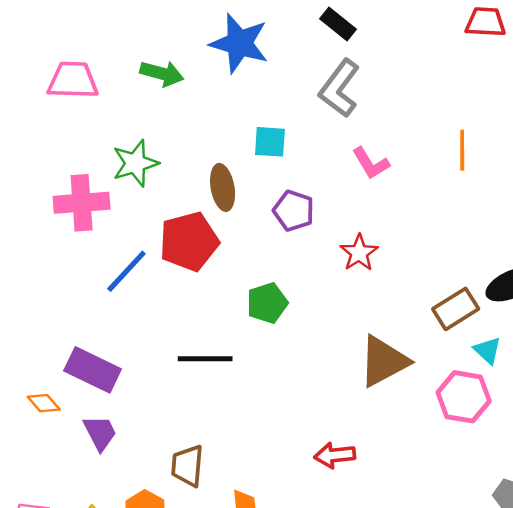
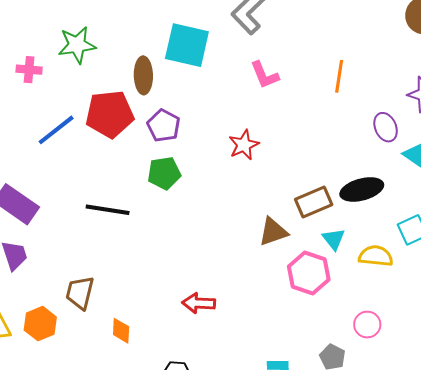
cyan square: (270, 142) -> (187, 45), size x1.6
pink cross: (82, 203) -> (29, 70), size x0.6
purple pentagon: (294, 211) -> (164, 126), moved
brown triangle: (384, 361) -> (273, 232), moved, size x0.7

